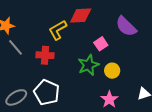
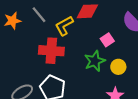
gray line: (15, 47) -> (39, 15), moved
red cross: (45, 55) -> (51, 51), size x1.4

